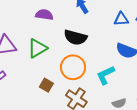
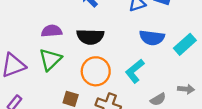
purple semicircle: (44, 15) -> (52, 31), moved

